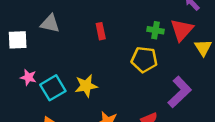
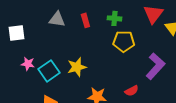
gray triangle: (50, 24) -> (57, 19), moved
green cross: (156, 30) -> (114, 18), moved

